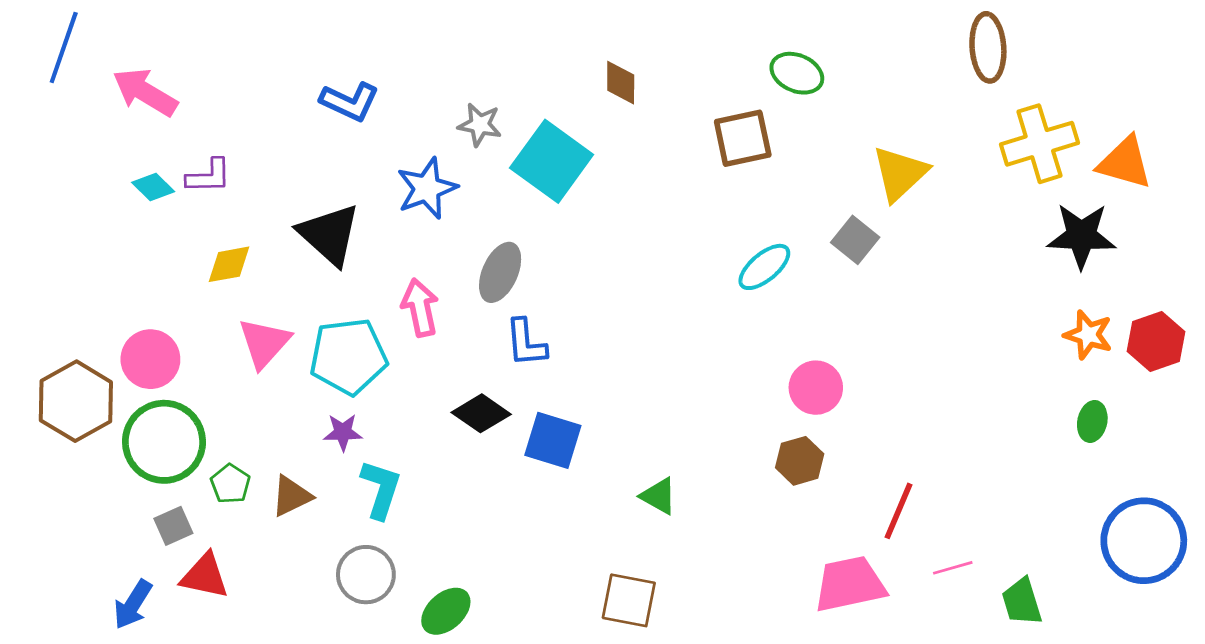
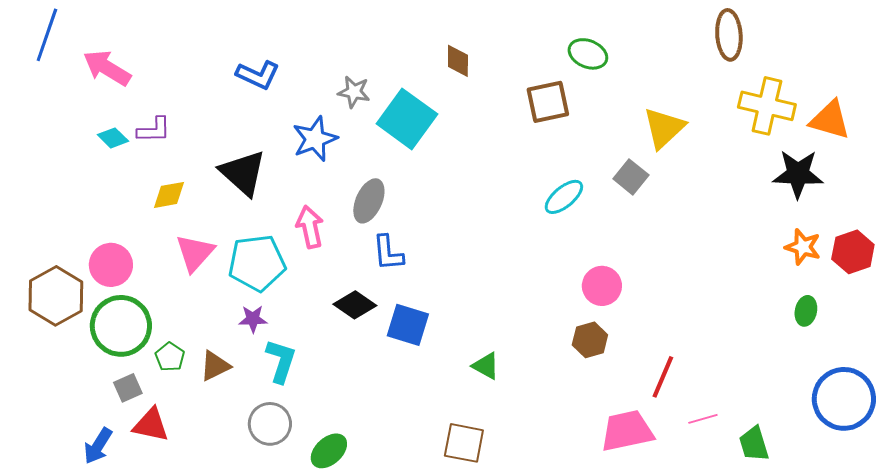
yellow cross: (1039, 144) -> (767, 106), turned 30

